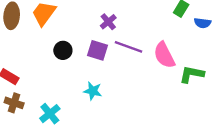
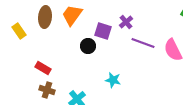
purple square: (98, 50) -> (103, 31), moved

